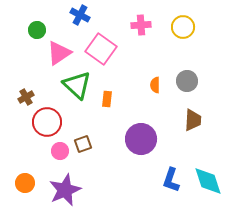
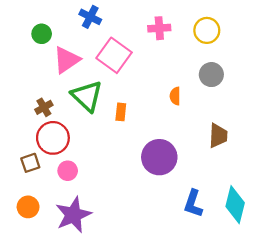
gray circle: (187, 81) -> (211, 75), moved
brown cross: (26, 97) -> (44, 107), moved
brown square: (83, 144) -> (30, 163), moved
cyan diamond: (208, 181) -> (235, 205), turned 32

